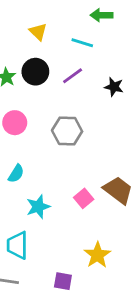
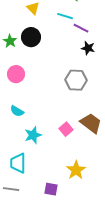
purple line: (73, 76) -> (81, 28), moved, turned 63
gray hexagon: (67, 131) -> (76, 80), moved
cyan semicircle: (16, 174) -> (17, 111), turned 88

